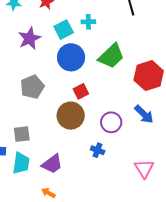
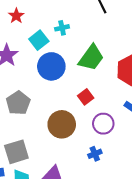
red square: (81, 91) -> (86, 97), moved
gray square: (22, 134) -> (16, 152), size x1.4
blue cross: (98, 150) -> (95, 154), turned -32

